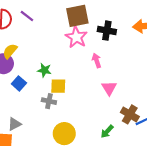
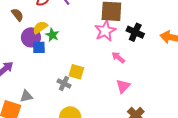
pink arrow: (97, 60) -> (118, 57), turned -48
green star: (44, 70) -> (52, 35), moved
blue square: (19, 83) -> (39, 47), moved, turned 32

